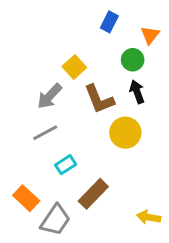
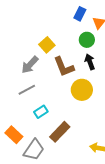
blue rectangle: (109, 22) -> (80, 14), moved

